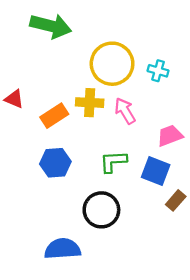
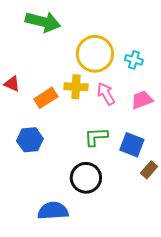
pink trapezoid: (170, 136) -> (142, 100), moved
blue hexagon: (55, 163) -> (30, 140), moved

